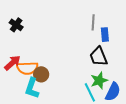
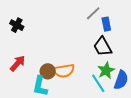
gray line: (93, 22) -> (93, 13), turned 49
orange semicircle: (27, 68) -> (64, 71), moved

